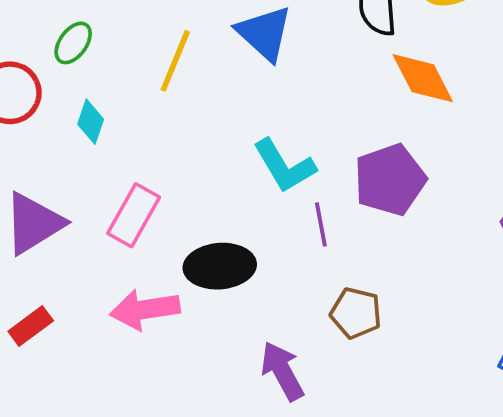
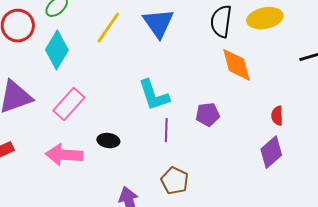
cyan diamond: (91, 122) -> (57, 50), size x1.6
purple pentagon: (390, 180) -> (208, 114), size x0.6
black ellipse: (220, 266) -> (108, 141), size x0.6

